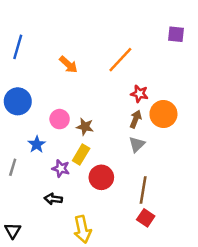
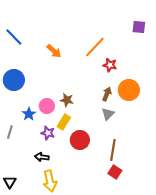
blue line: (18, 47) -> (14, 37), turned -60
red star: (139, 94) -> (110, 65), moved
pink circle: (60, 119) -> (47, 106), moved
yellow arrow: (82, 229) -> (50, 181), moved

